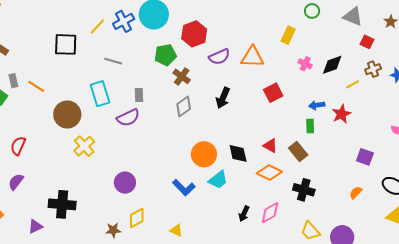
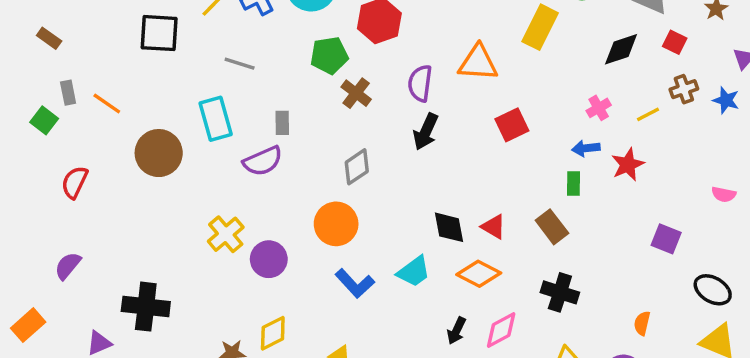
yellow rectangle: (288, 35) -> (540, 27), size x1.4
purple semicircle: (219, 57) -> (420, 83), moved, turned 120
pink cross: (305, 64) -> (599, 108), moved, turned 32
black diamond: (332, 65) -> (621, 49), moved
gray diamond: (184, 107) -> (357, 167), moved
red semicircle: (18, 146) -> (75, 182), moved
yellow cross: (84, 146) -> (226, 234), moved
red triangle: (270, 146) -> (494, 227), moved
orange circle: (204, 154) -> (336, 224), moved
orange diamond: (269, 173) -> (479, 274), moved
purple circle: (125, 183) -> (269, 259), moved
orange semicircle: (356, 193) -> (642, 323), moved, turned -32

